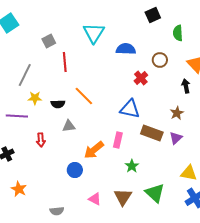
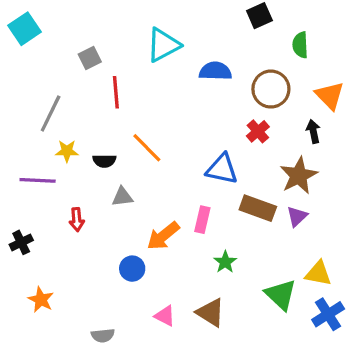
cyan triangle: (94, 33) -> (163, 45), turned 30
brown circle: (160, 60) -> (271, 89), size x1.5
red cross: (141, 78) -> (258, 131), moved
brown star: (177, 113) -> (299, 176), size x1.6
green triangle: (155, 193) -> (281, 295), moved
brown triangle: (123, 197) -> (211, 313), turned -30

